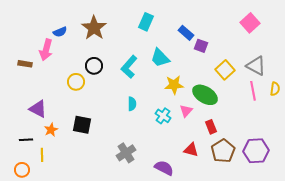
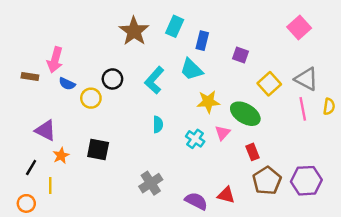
brown star: (94, 28) -> (134, 31), moved
blue semicircle: (60, 32) -> (67, 84), moved, turned 48
blue rectangle: (186, 33) -> (202, 41), moved, turned 63
black line: (26, 140) -> (31, 168), turned -56
red triangle: (191, 150) -> (226, 195), moved

